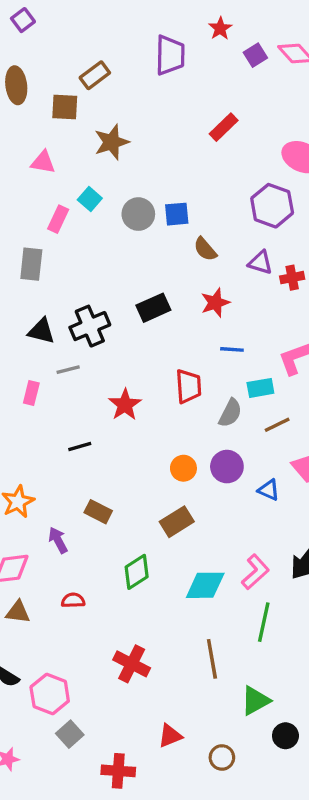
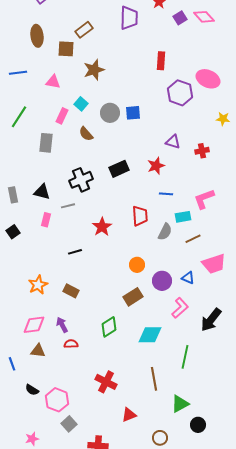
red rectangle: (224, 127) -> (161, 61), turned -42
purple hexagon: (272, 206) -> (180, 93), moved
brown semicircle: (205, 249) -> (86, 134), moved
purple triangle: (260, 263) -> (173, 142), moved
black triangle: (41, 331) -> (42, 192), moved
purple circle: (227, 467) -> (162, 281), moved
brown rectangle: (98, 512) -> (71, 291), moved
purple arrow: (58, 540) -> (62, 325), moved
pink L-shape: (255, 572) -> (180, 308), moved
red triangle: (170, 736) -> (129, 415), moved

